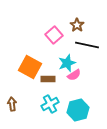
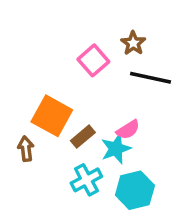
cyan star: (67, 63) -> (116, 149), moved
brown rectangle: (48, 79) -> (83, 137), turned -40
brown arrow: (12, 104) -> (26, 149), moved

